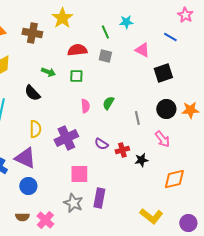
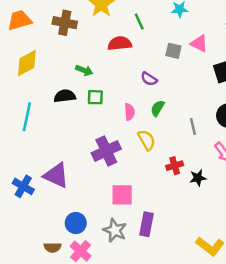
green line: (105, 32) -> (139, 21), moved
gray square: (105, 56) -> (173, 51), moved
green square: (76, 76) -> (95, 97), moved
black semicircle: (32, 93) -> (65, 96), turned 126
yellow semicircle: (35, 129) -> (147, 140), moved, turned -30
purple semicircle: (101, 144) -> (149, 79), moved
blue circle: (28, 186) -> (76, 223), moved

